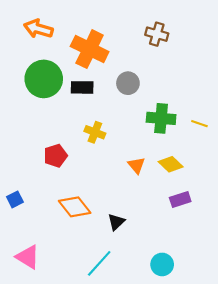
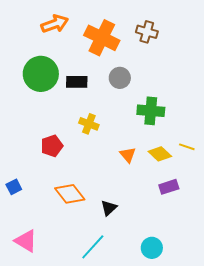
orange arrow: (38, 29) -> (55, 24), moved, turned 144
orange cross: (90, 49) -> (102, 38), moved
yellow line: (199, 124) -> (187, 147), moved

